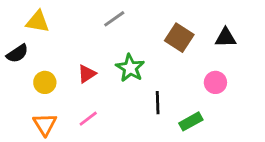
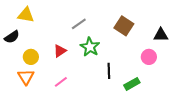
gray line: (114, 19) -> (79, 24), moved
black triangle: (226, 38) -> (161, 35), moved
orange triangle: (45, 124) -> (26, 77), moved

